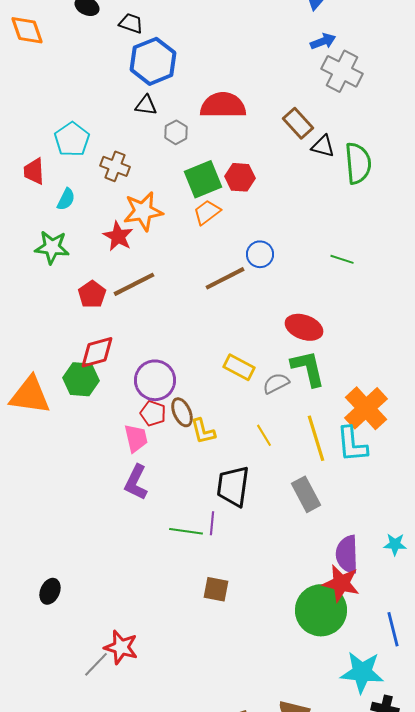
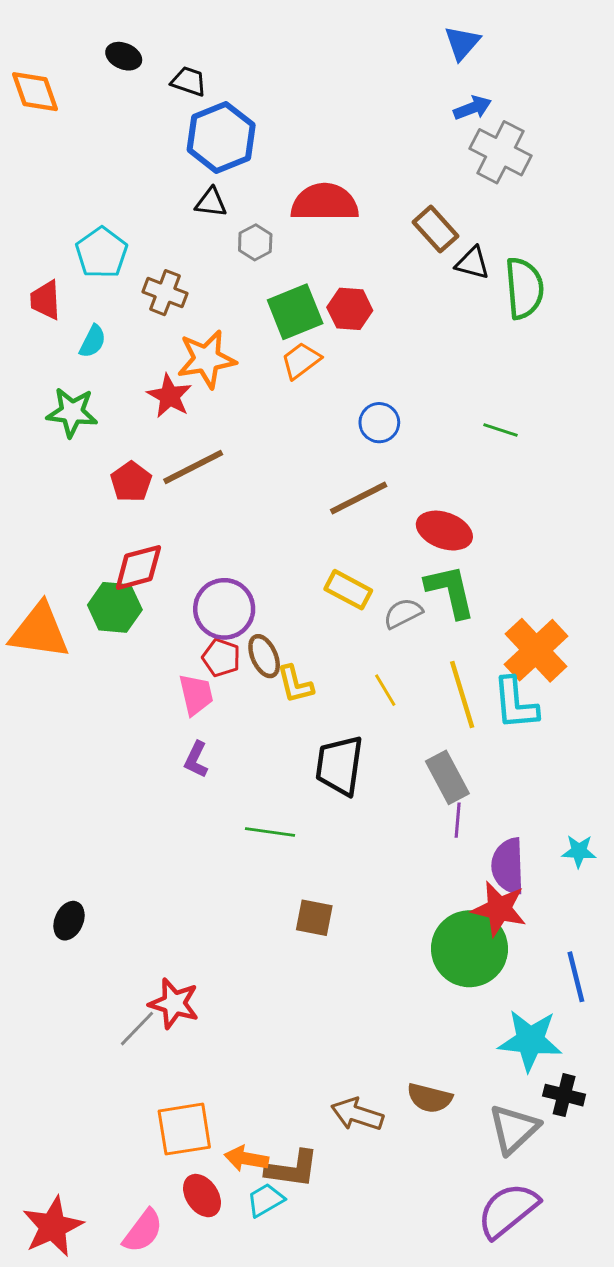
brown line: (225, 278) -> (359, 498), moved
purple L-shape: (136, 482) -> (196, 760), size x0.7
purple line: (212, 523) -> (458, 820), moved

